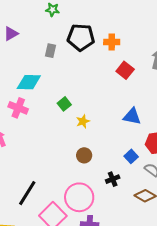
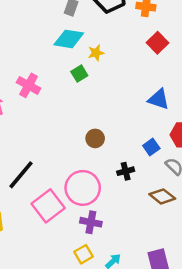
cyan diamond: (29, 82) -> (69, 39), moved
pink cross: (18, 108) -> (29, 85), moved
yellow star: (83, 121) -> (96, 53), moved

